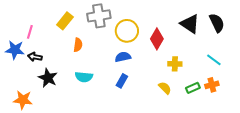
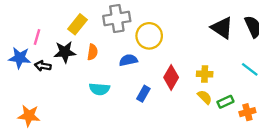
red diamond: (157, 39) -> (171, 77), moved
blue semicircle: (123, 57) -> (128, 60), moved
black star: (48, 78) -> (65, 52), moved, turned -30
orange cross: (212, 85) -> (247, 112), moved
yellow semicircle: (165, 88) -> (205, 97), moved

